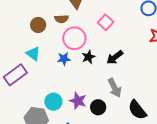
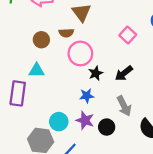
pink square: (106, 22) -> (128, 35), moved
cyan triangle: (33, 54) -> (37, 70), turned -35
blue star: (64, 59) -> (87, 96), moved
purple rectangle: (15, 75) -> (18, 93), turned -45

